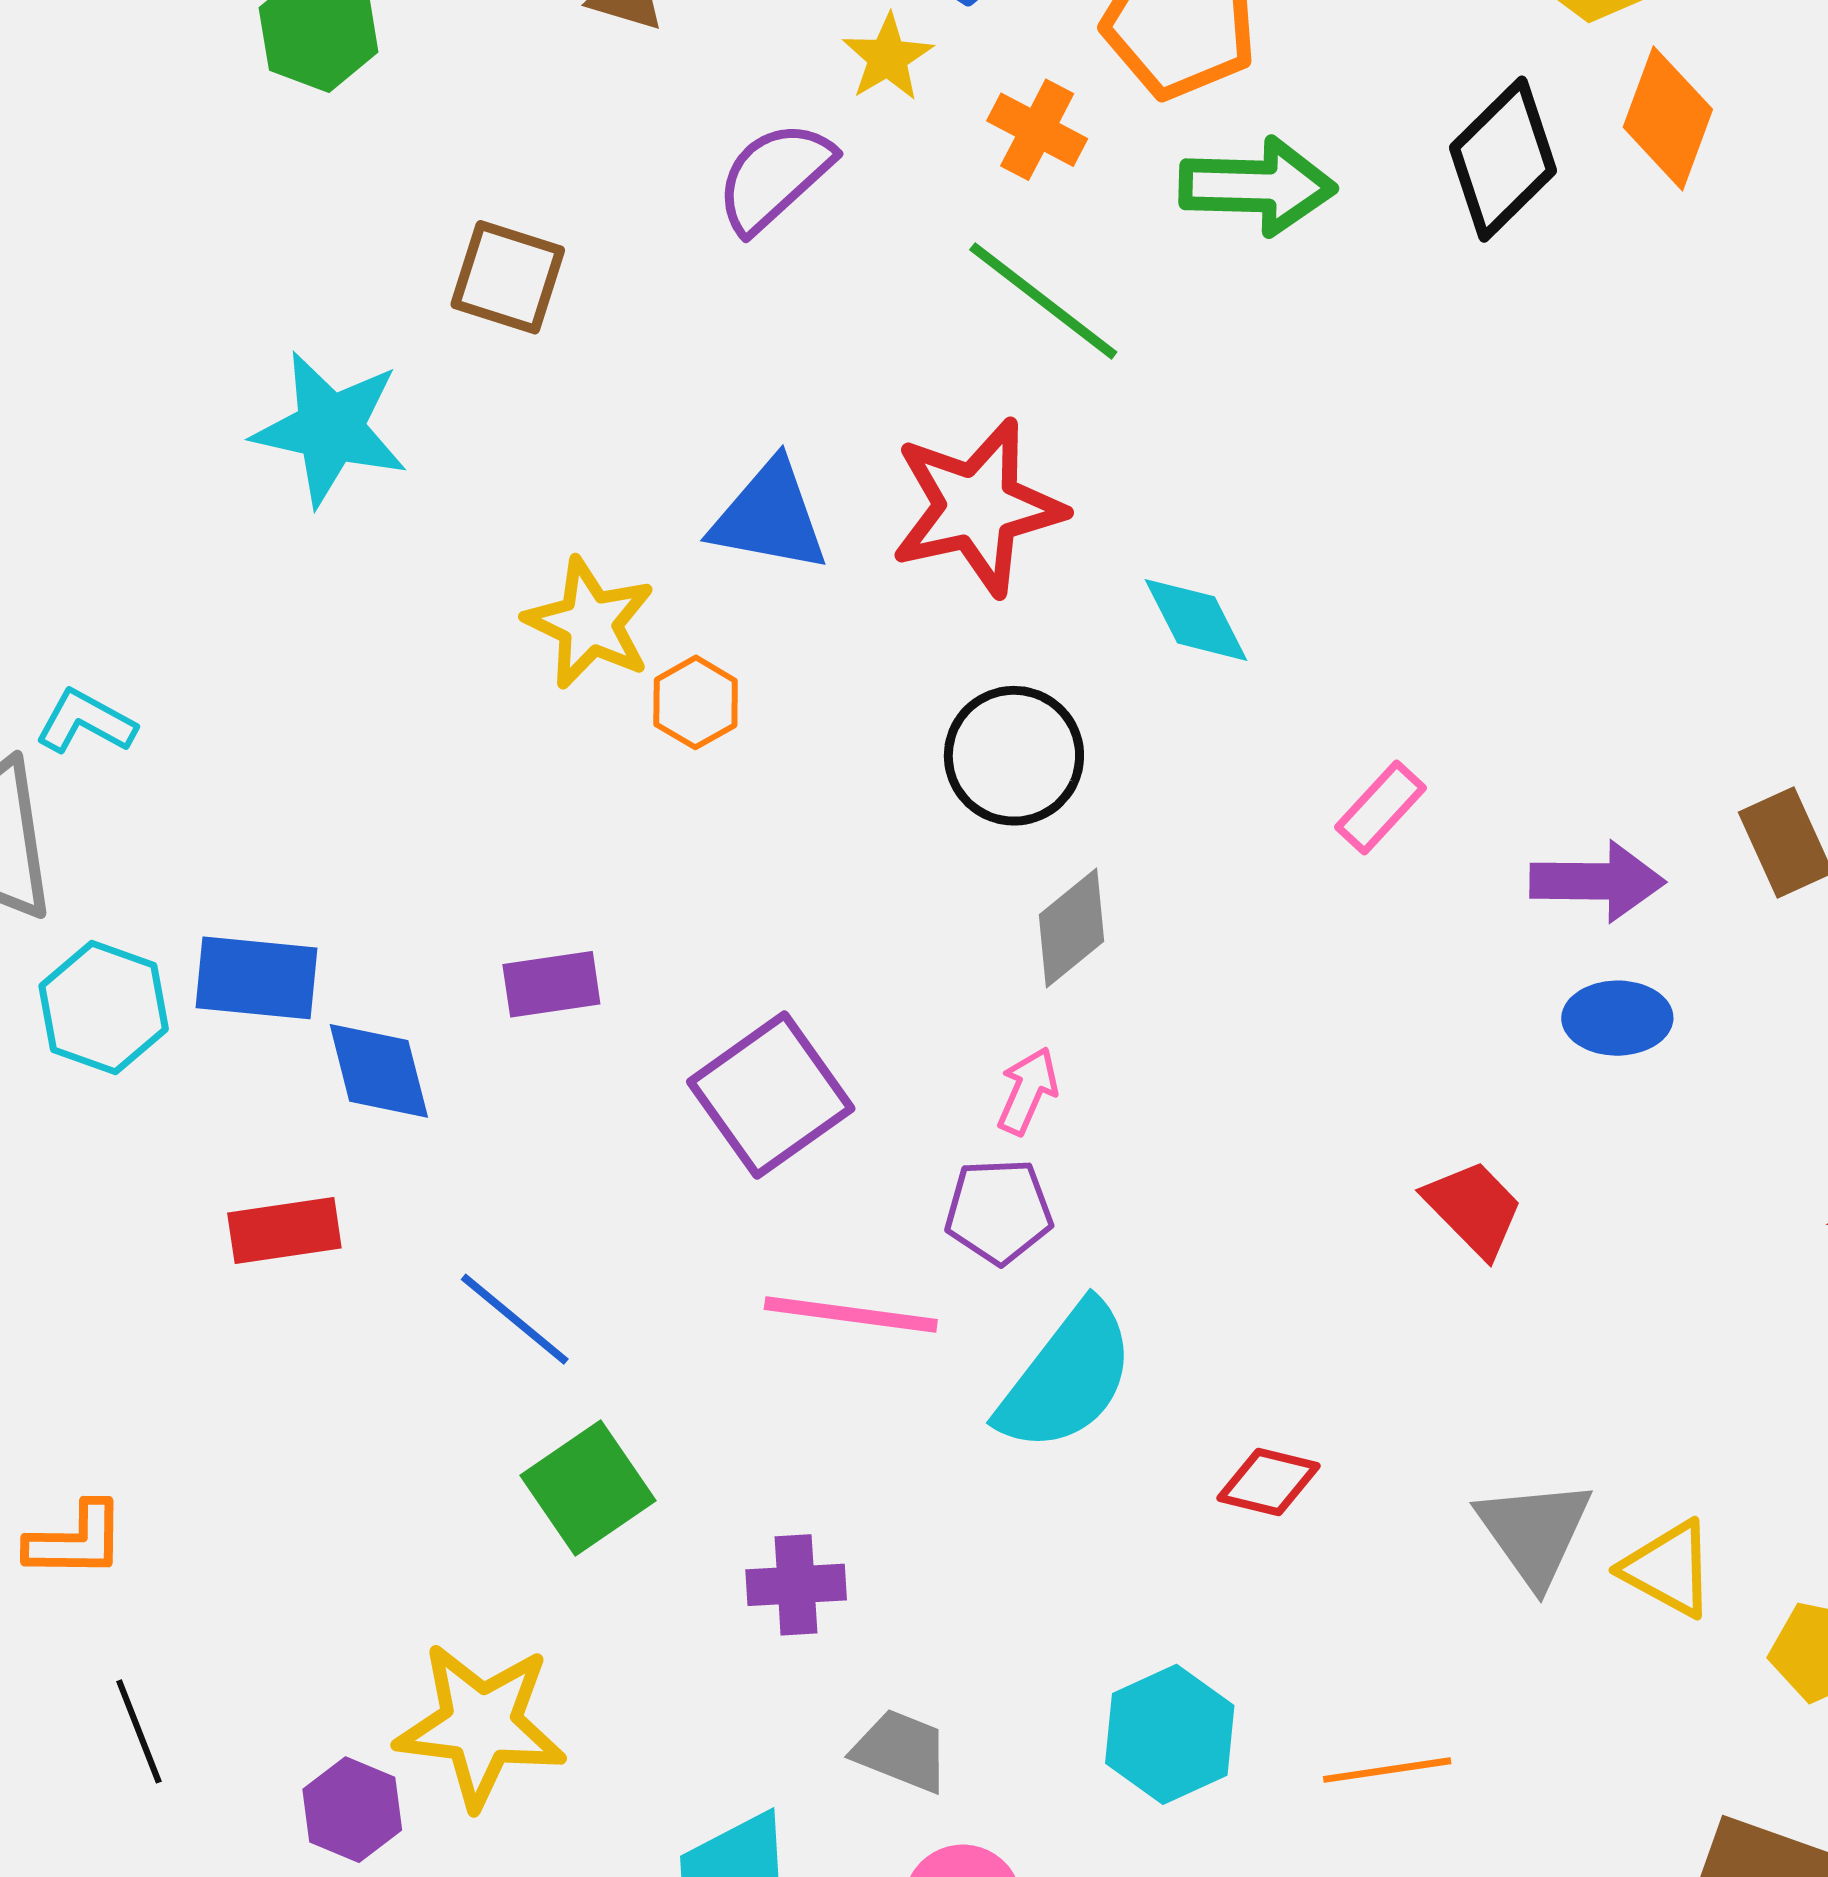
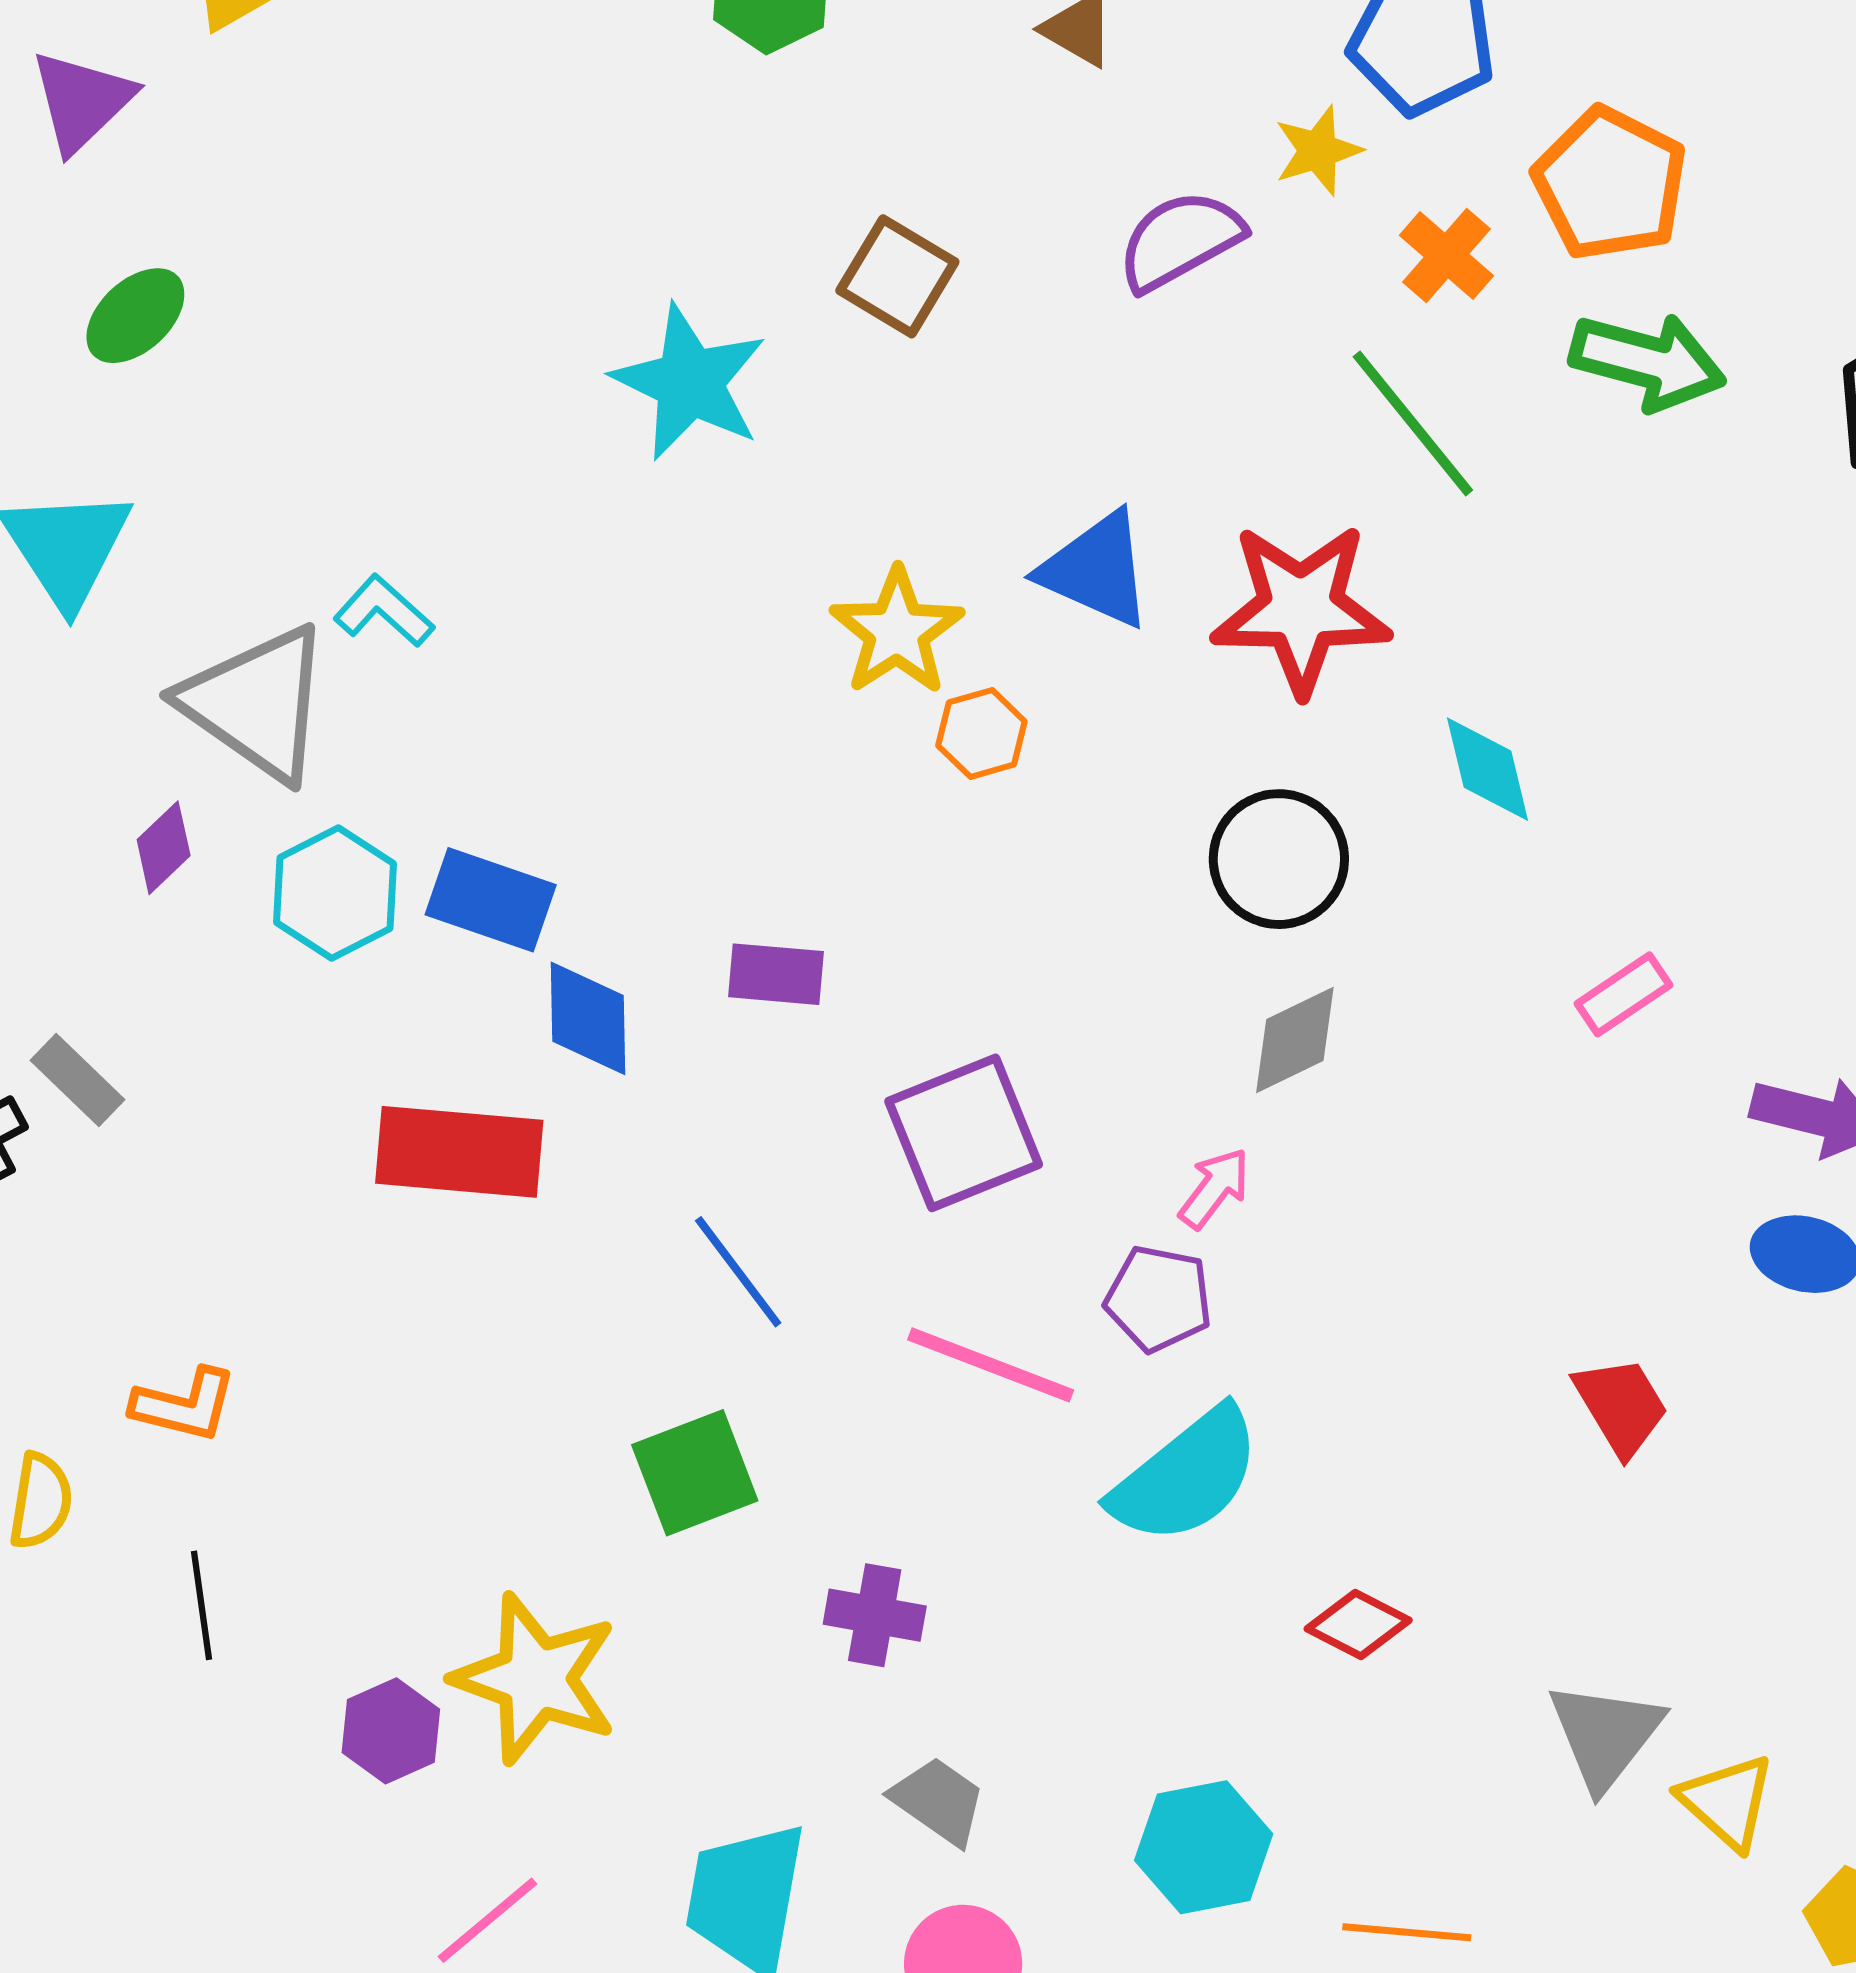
red rectangle: (284, 1230) -> (459, 1152), size x1.5
blue line: (515, 1319) -> (738, 1272), moved

